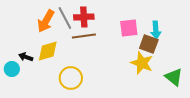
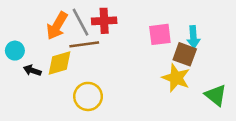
brown line: (84, 36) -> (84, 44), moved
cyan circle: (12, 69) -> (15, 51), moved

